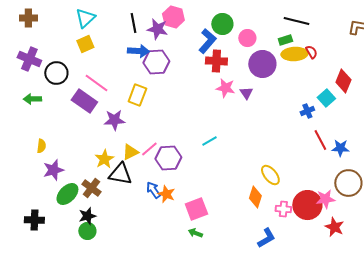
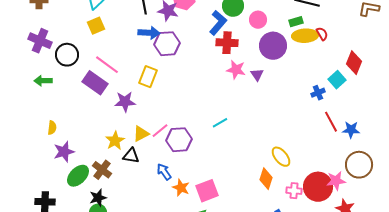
black triangle: (120, 174) -> (131, 156), size x0.7
orange star: (166, 194) -> (181, 188), moved

